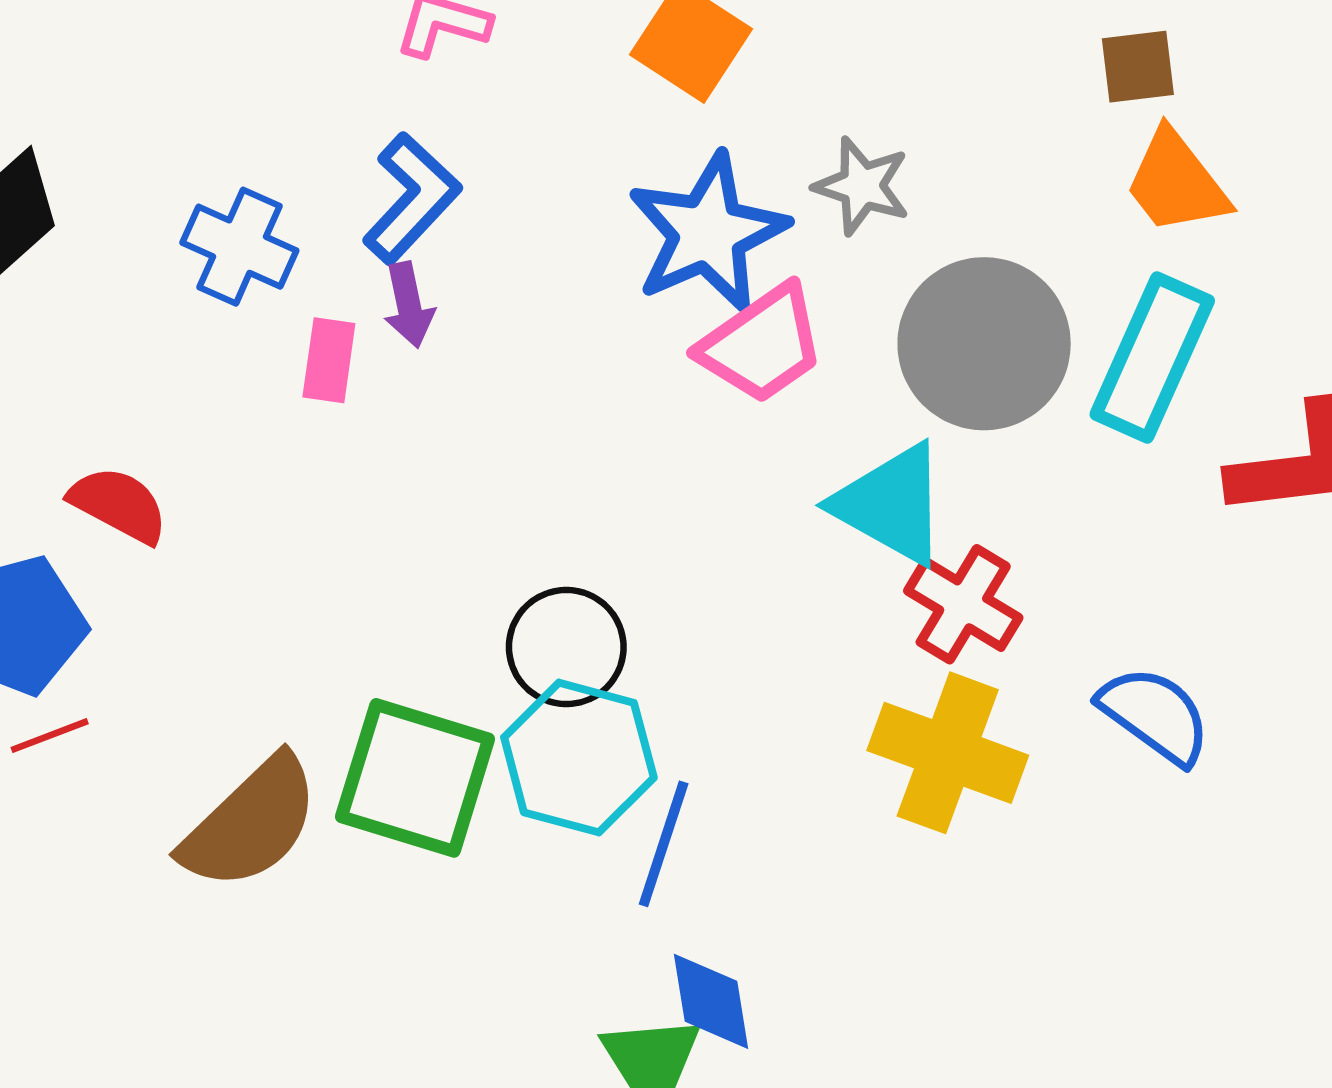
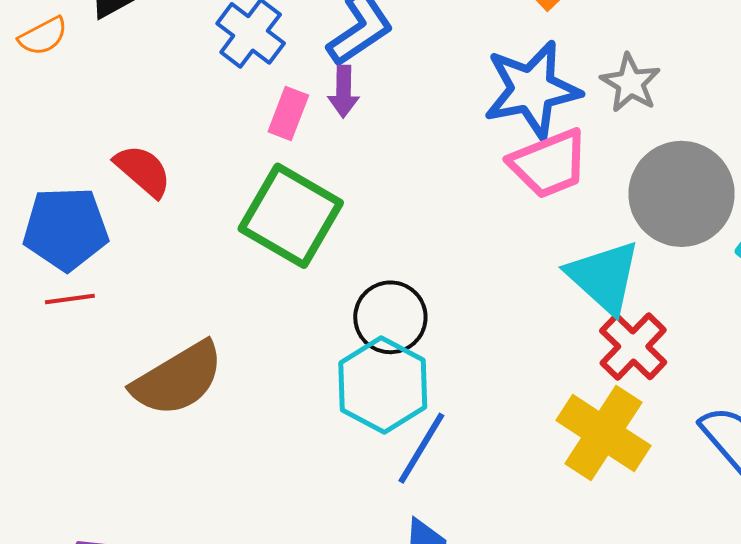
green square: (415, 778) -> (291, 216), moved

